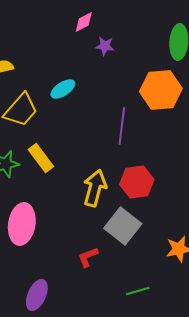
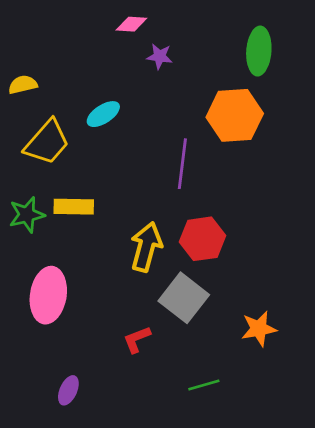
pink diamond: (84, 22) -> (131, 24), turned 30
yellow rectangle: (41, 158) -> (74, 207), turned -52
purple ellipse: (37, 295) -> (68, 390), size x0.7

